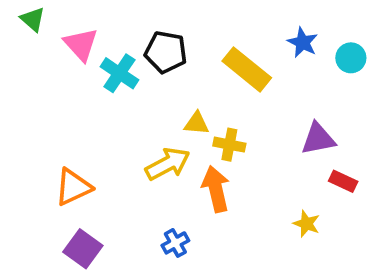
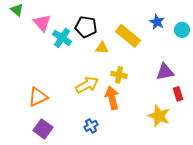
yellow triangle: (197, 123) -> (102, 48), moved
red rectangle: (343, 181) -> (178, 94), turned 48
yellow star: (307, 224) -> (159, 116), size x1.6

